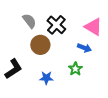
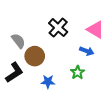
gray semicircle: (29, 21) -> (18, 41), moved
brown circle: (40, 45) -> (35, 56), moved

